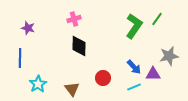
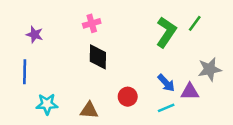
cyan star: (38, 84) -> (47, 104), turned 30
brown triangle: (72, 89) -> (89, 110), turned -49

